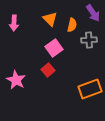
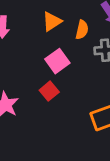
orange triangle: (50, 19) -> (52, 22), turned 42

